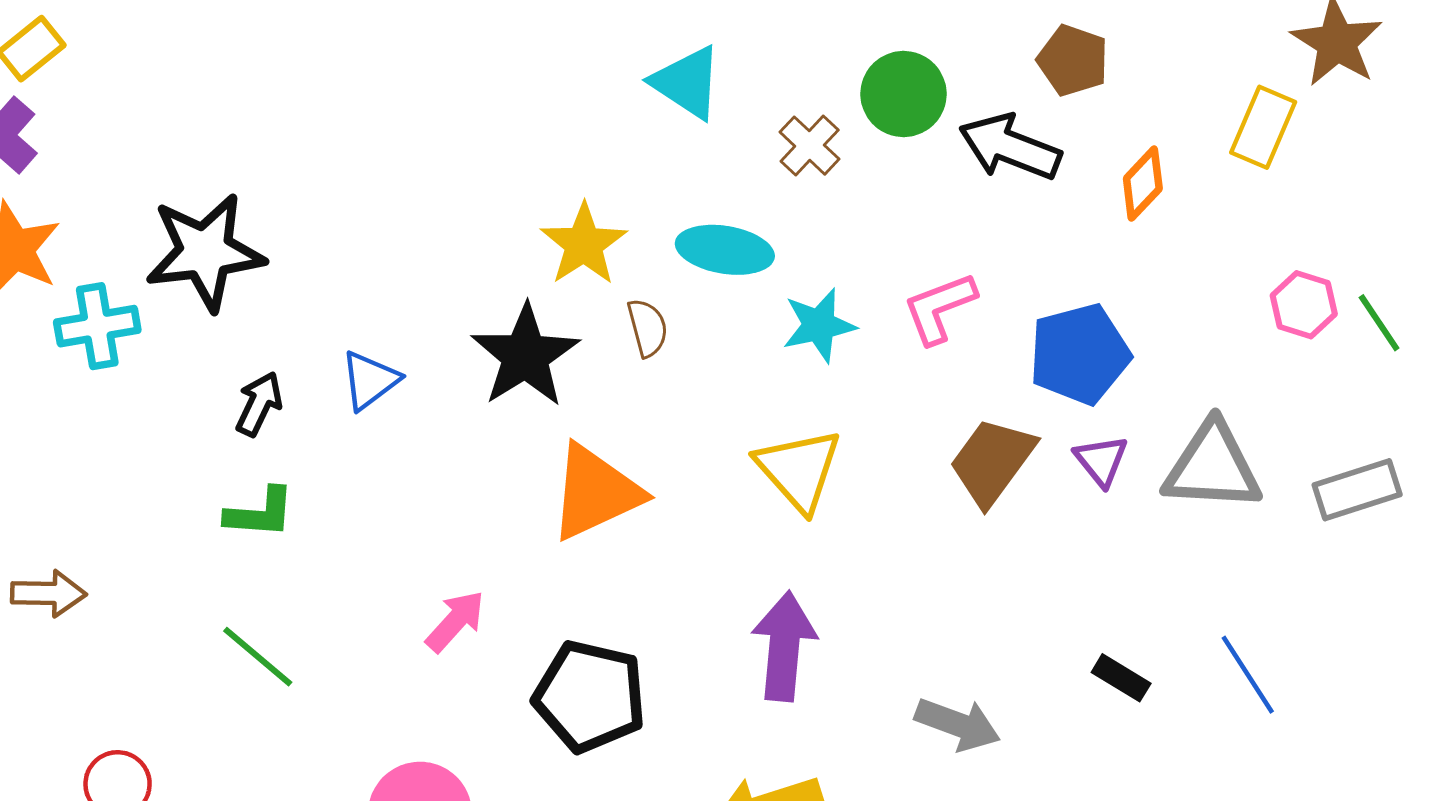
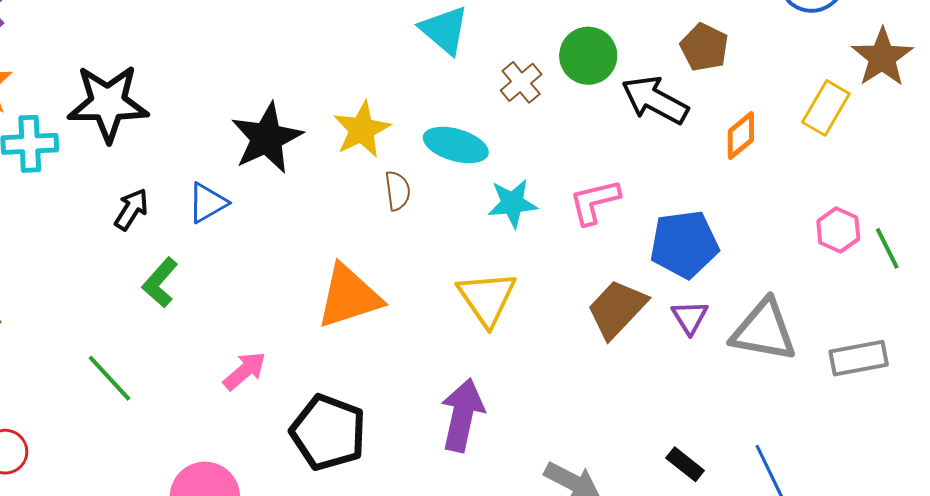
black star: (525, 356) -> (267, 138), moved
green L-shape: (260, 513) -> (160, 282), moved, turned 120

